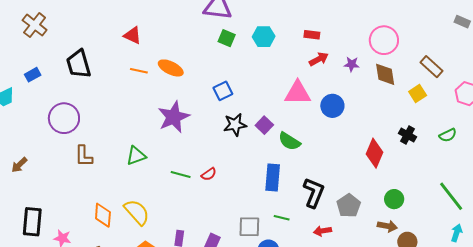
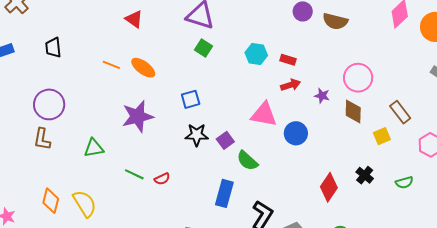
red triangle: (133, 35) -> (134, 19), moved
cyan hexagon: (264, 37) -> (256, 54), moved
black trapezoid: (79, 64) -> (53, 48), size x0.7
purple circle: (64, 118) -> (49, 104), moved

